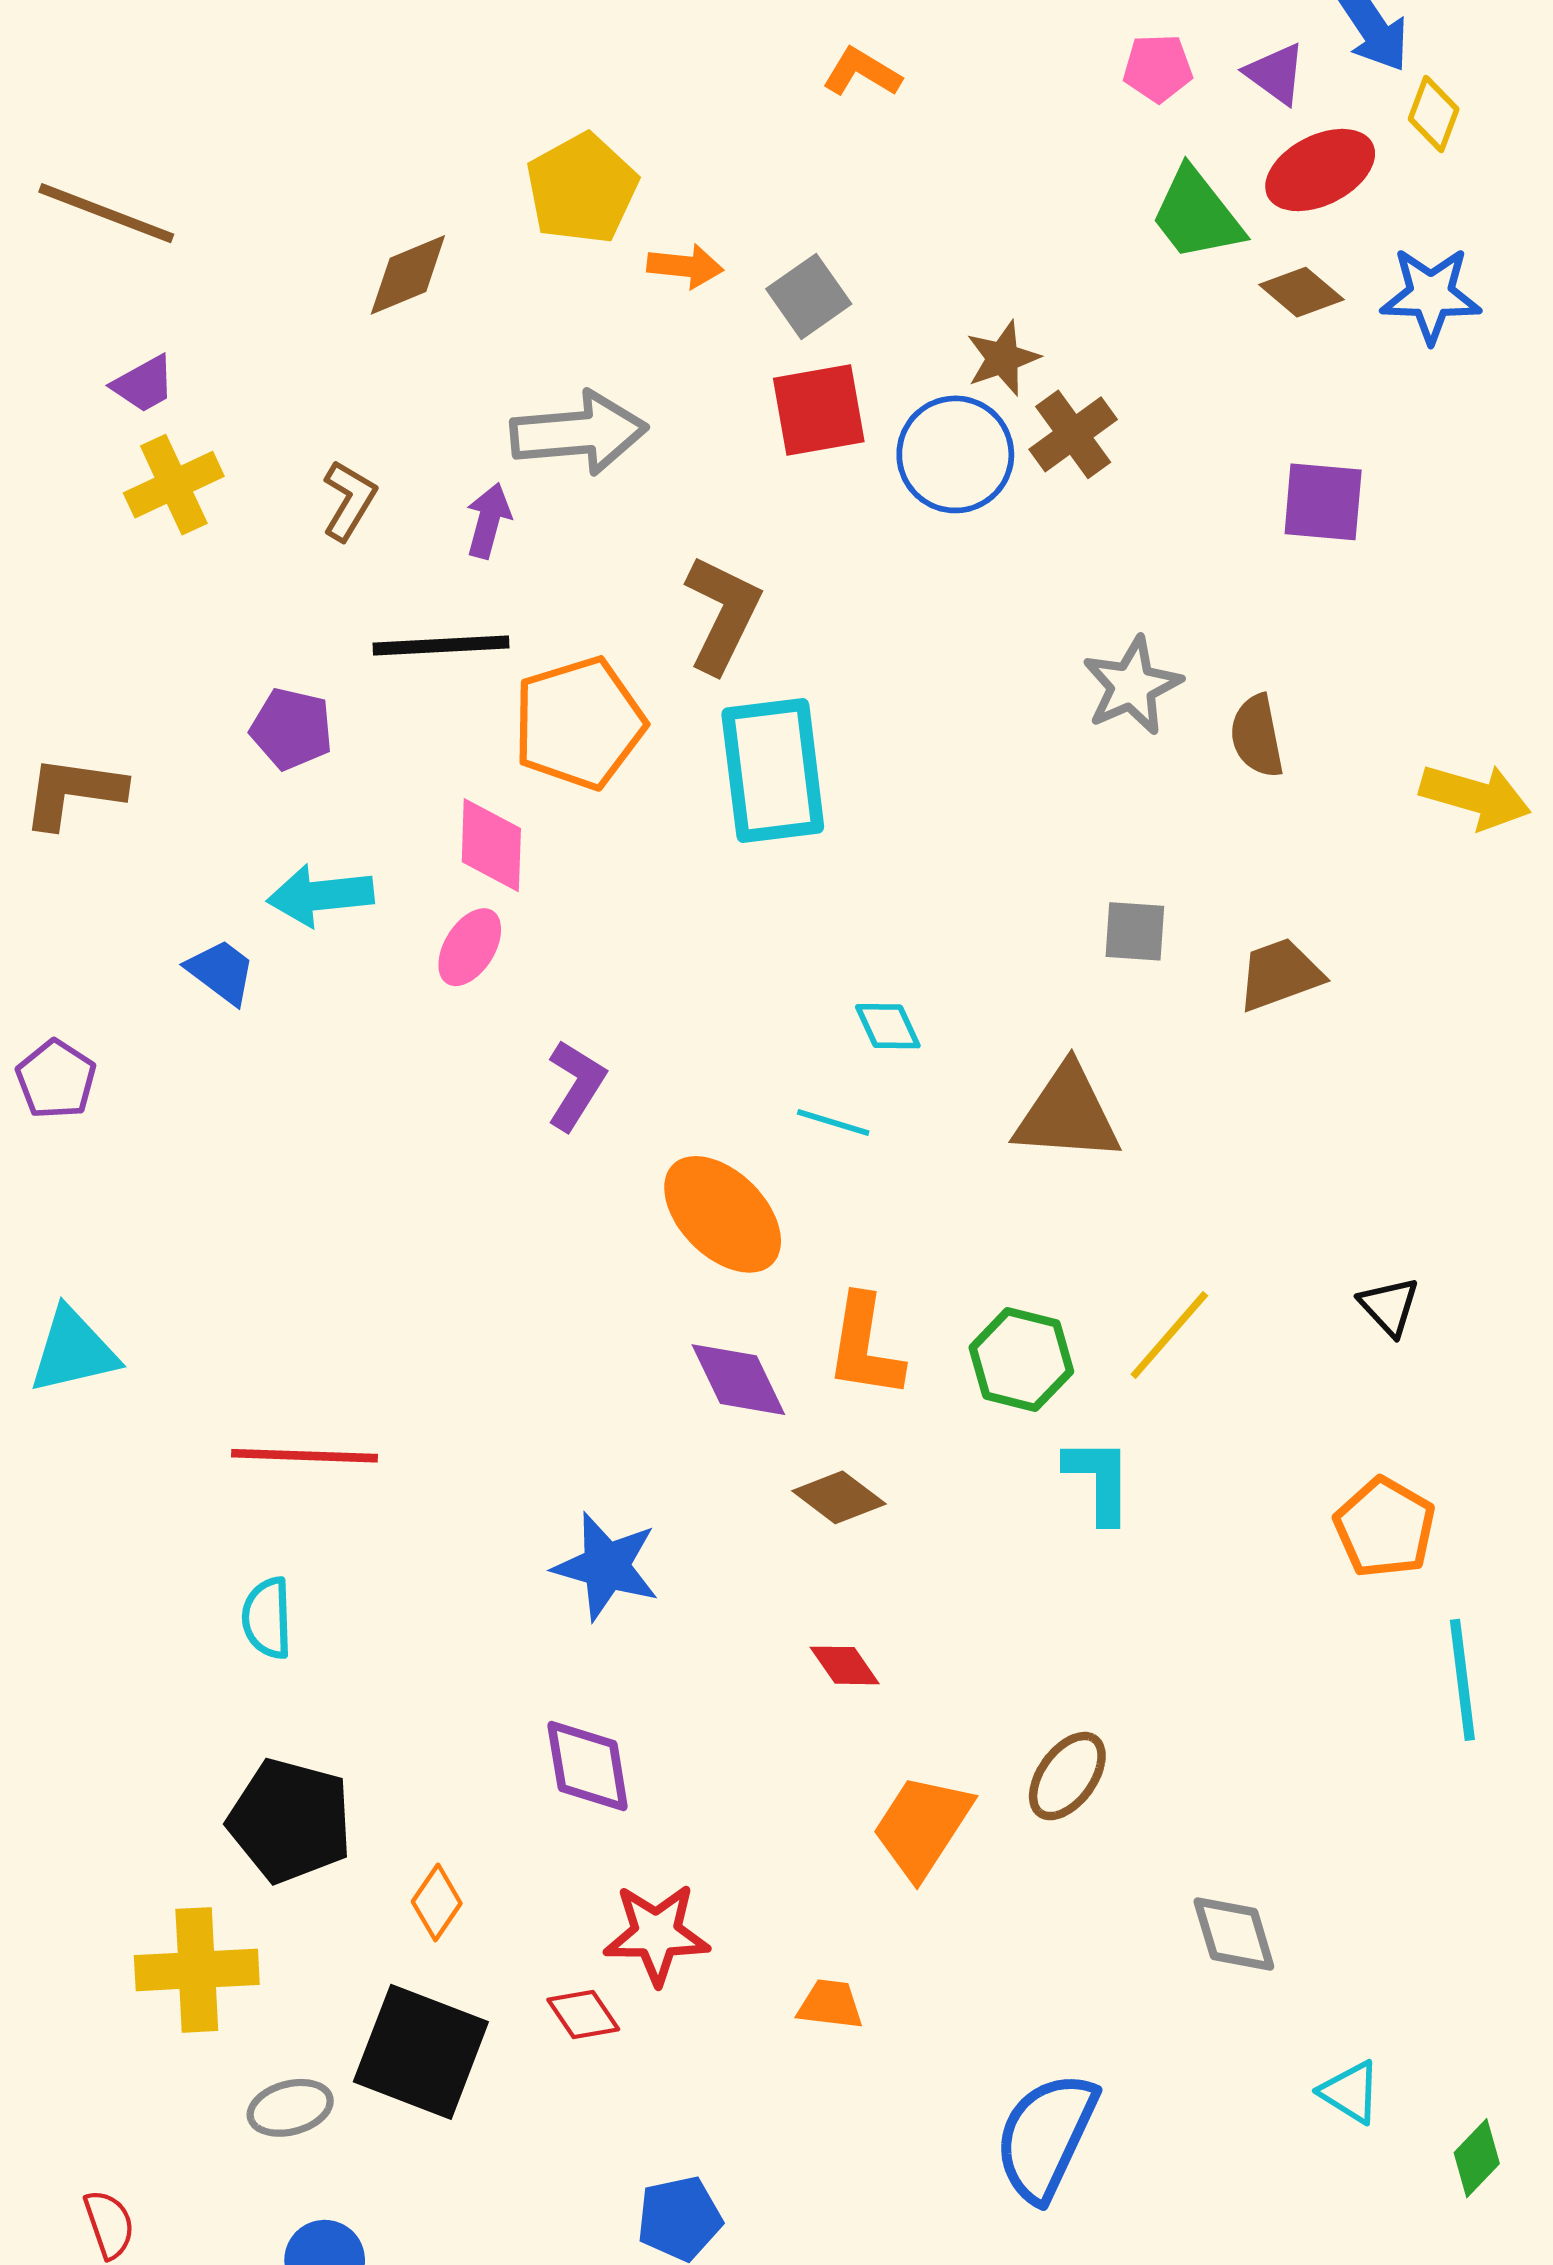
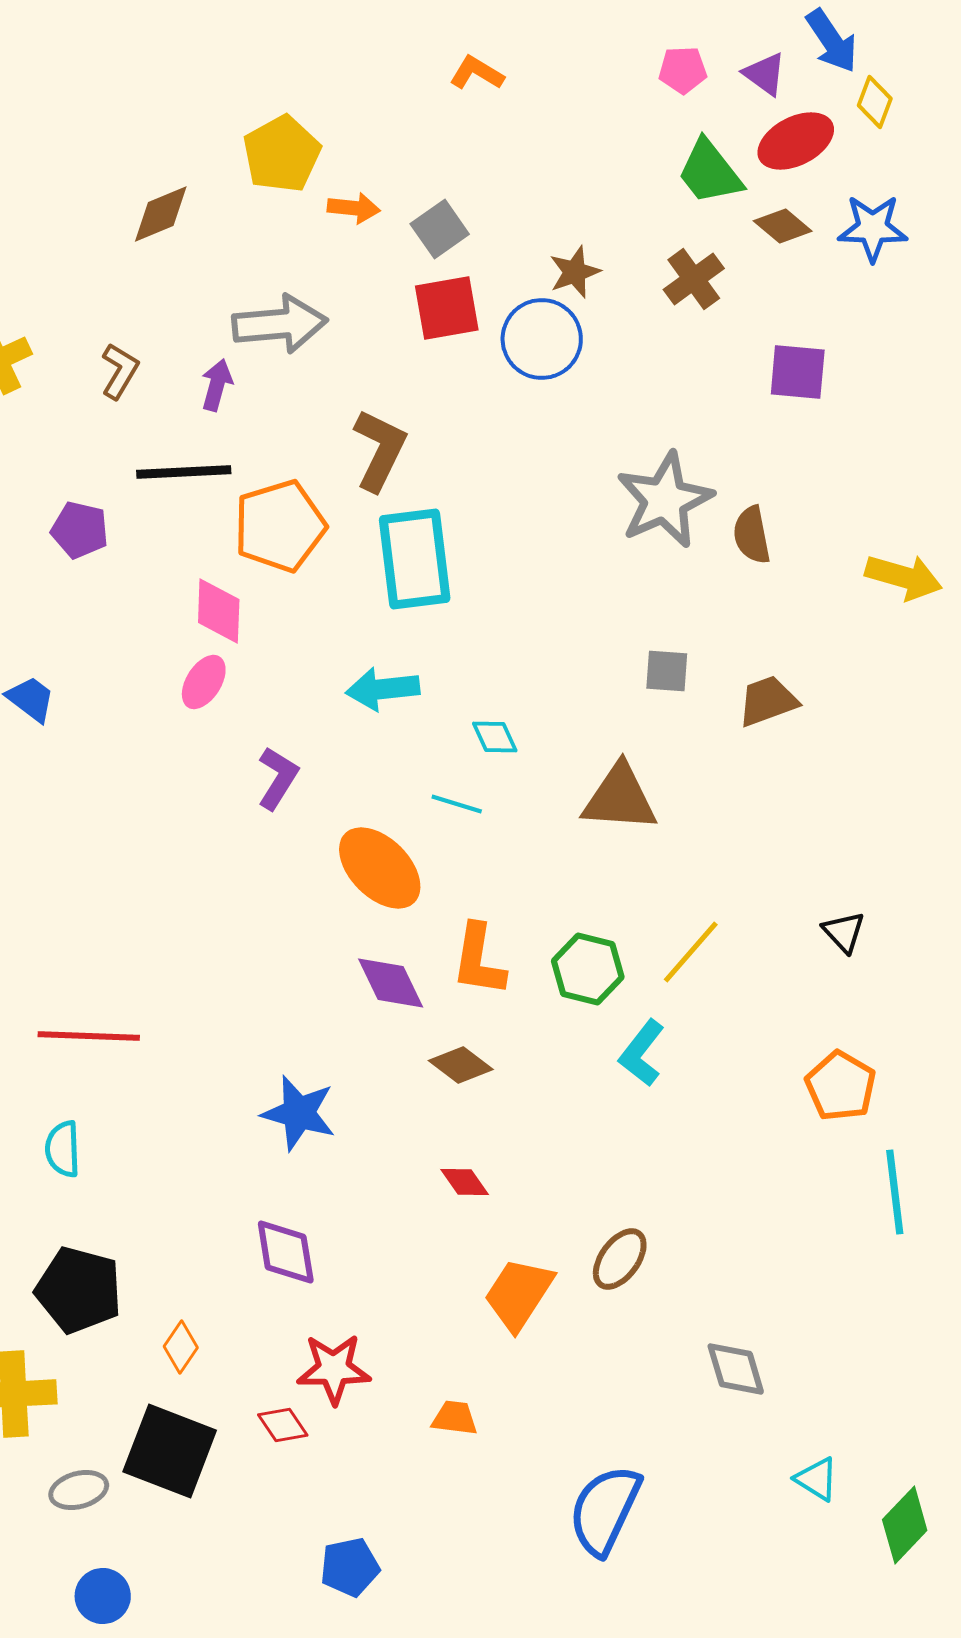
brown cross: (1073, 434) -> (694, 279), moved
gray star: (1132, 686) -> (665, 500), size x1.4
cyan arrow: (320, 895) -> (383, 689), moved
cyan L-shape: (1099, 1480) -> (642, 1053), turned -142
green diamond: (1477, 2158) -> (905, 1525), size x1.4

